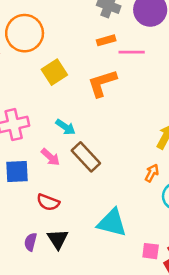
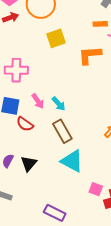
cyan arrow: (65, 127) -> (59, 104), moved
brown rectangle: (86, 157) -> (62, 131), moved
red semicircle: (48, 202) -> (25, 124), moved

